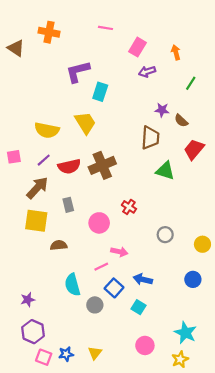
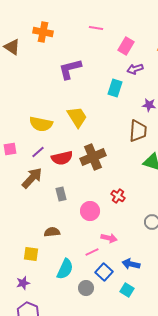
cyan rectangle: (100, 92) -> (115, 88), moved
yellow square: (36, 221) -> (31, 254), moved, size x0.7
cyan semicircle: (72, 285) -> (65, 269), turned -140

